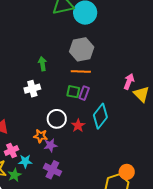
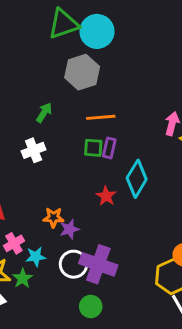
gray hexagon: (82, 49) -> (82, 72), moved
green arrow: (42, 64) -> (44, 113), turned 48
white circle: (57, 119) -> (74, 264), moved
purple cross: (52, 170) -> (98, 264), moved, size x1.4

